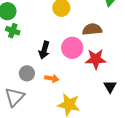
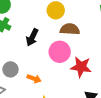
brown semicircle: (92, 29) -> (70, 29), moved
black arrow: (44, 50) -> (32, 37), moved

